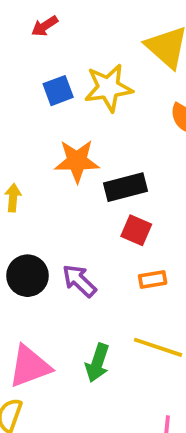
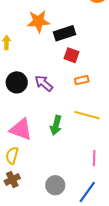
pink triangle: (30, 366) -> (21, 129), turned 45

